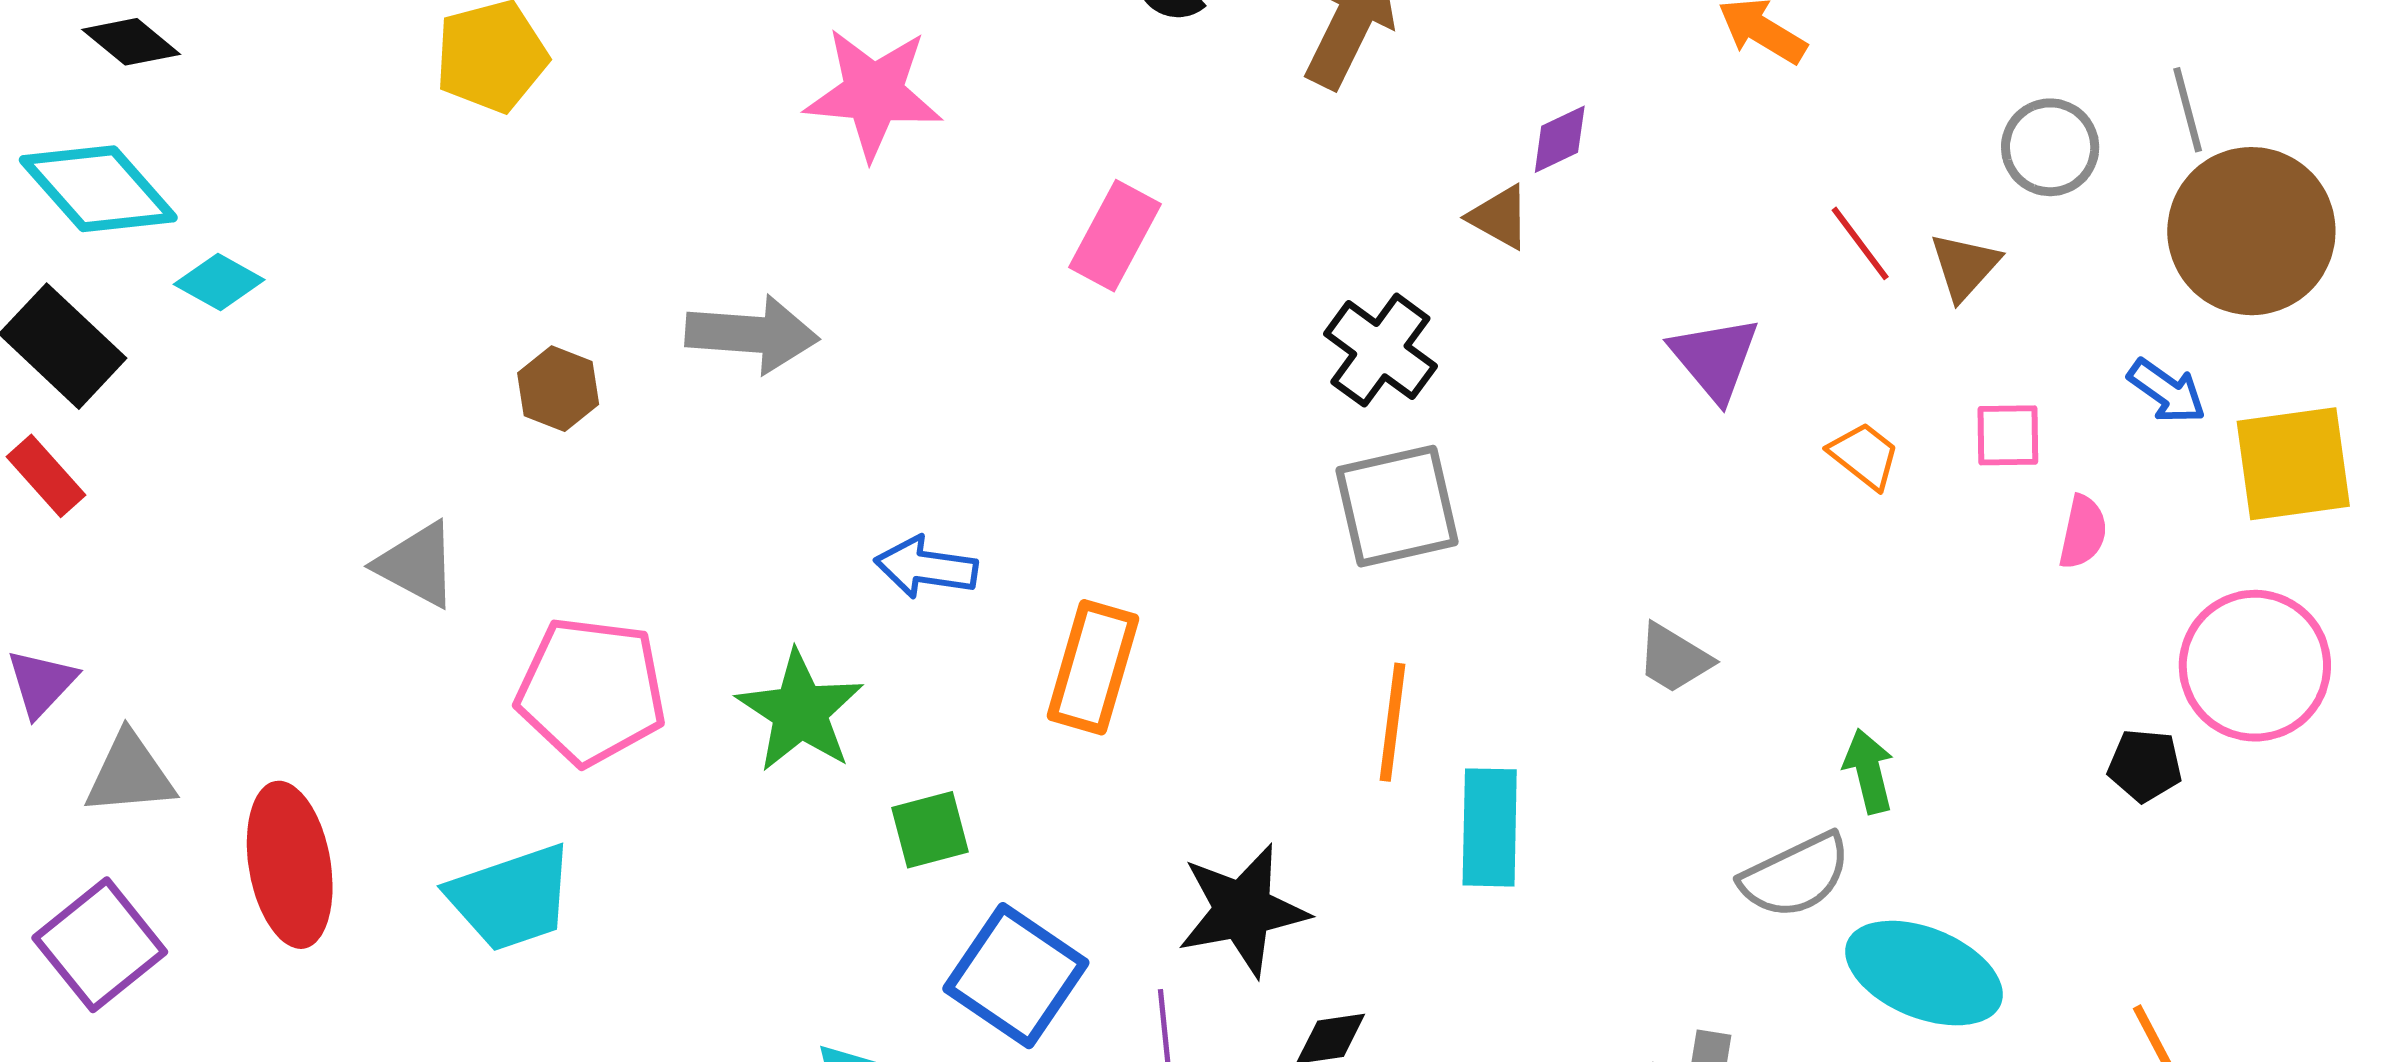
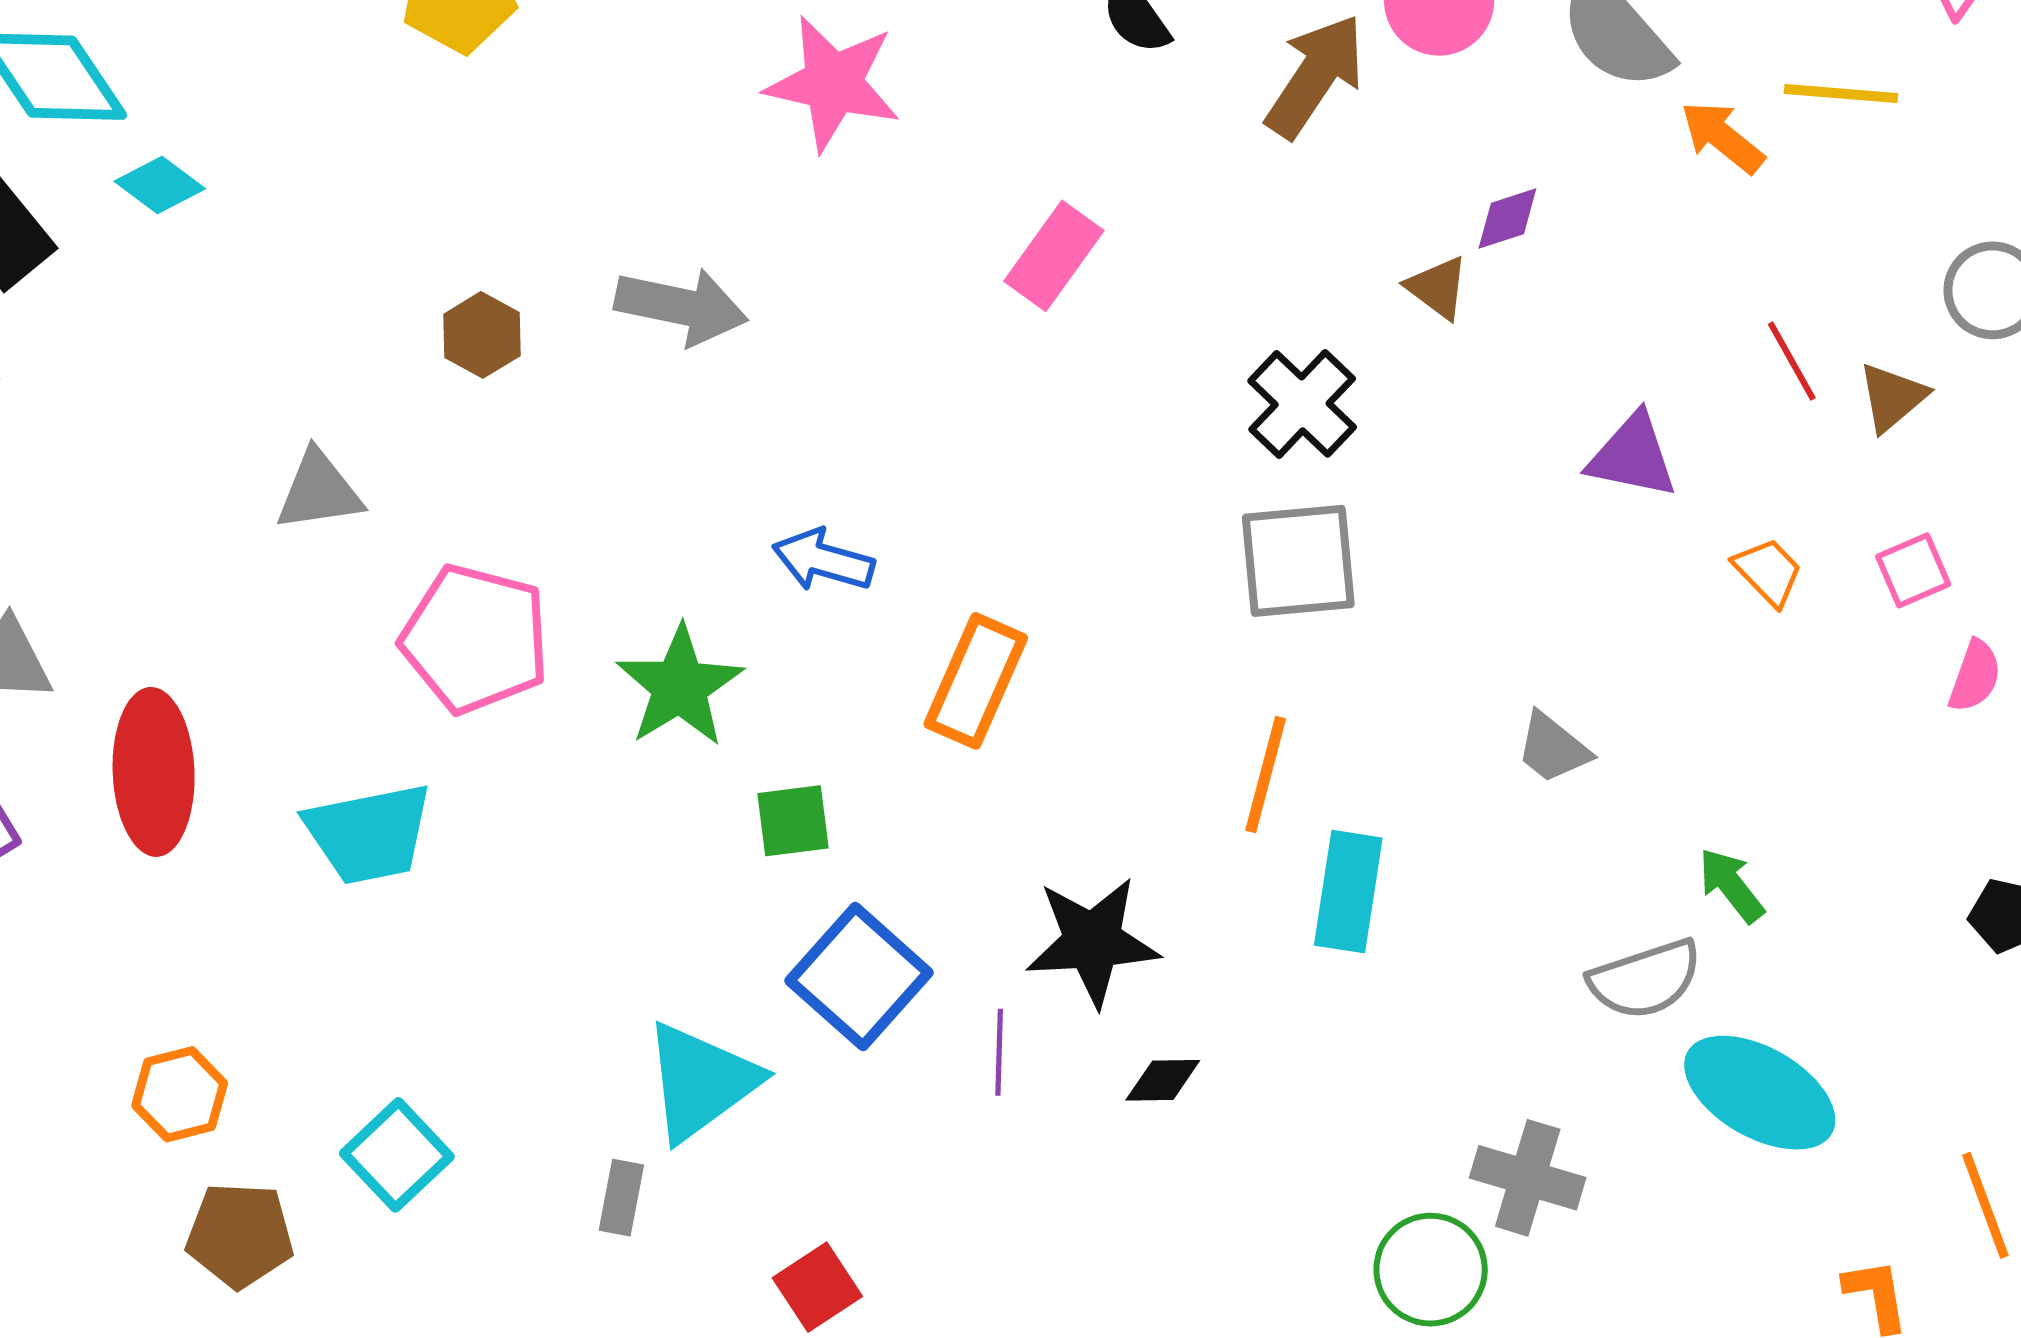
purple triangle: (1715, 358) -> (1633, 456), turned -46
pink square: (2008, 435) -> (1913, 570), turned -30
gray triangle: (417, 565) -> (319, 491), turned -44
green arrow: (1869, 771) -> (1731, 885), turned -32

